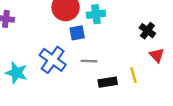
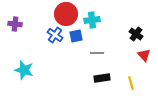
blue cross: (53, 60) -> (55, 35), moved, size x0.7
gray line: (89, 61) -> (97, 53), moved
yellow line: (133, 75) -> (131, 83), moved

